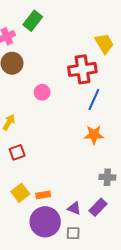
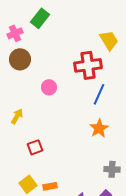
orange star: (94, 135) -> (99, 128), turned -30
red square: (17, 152) -> (35, 147), moved

